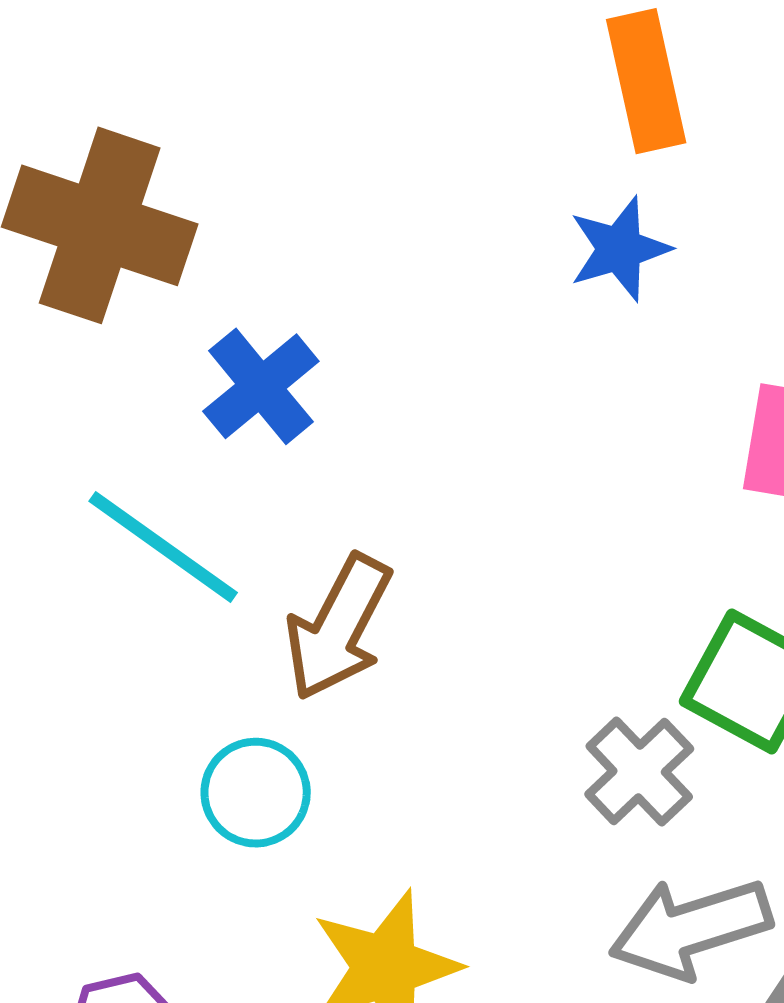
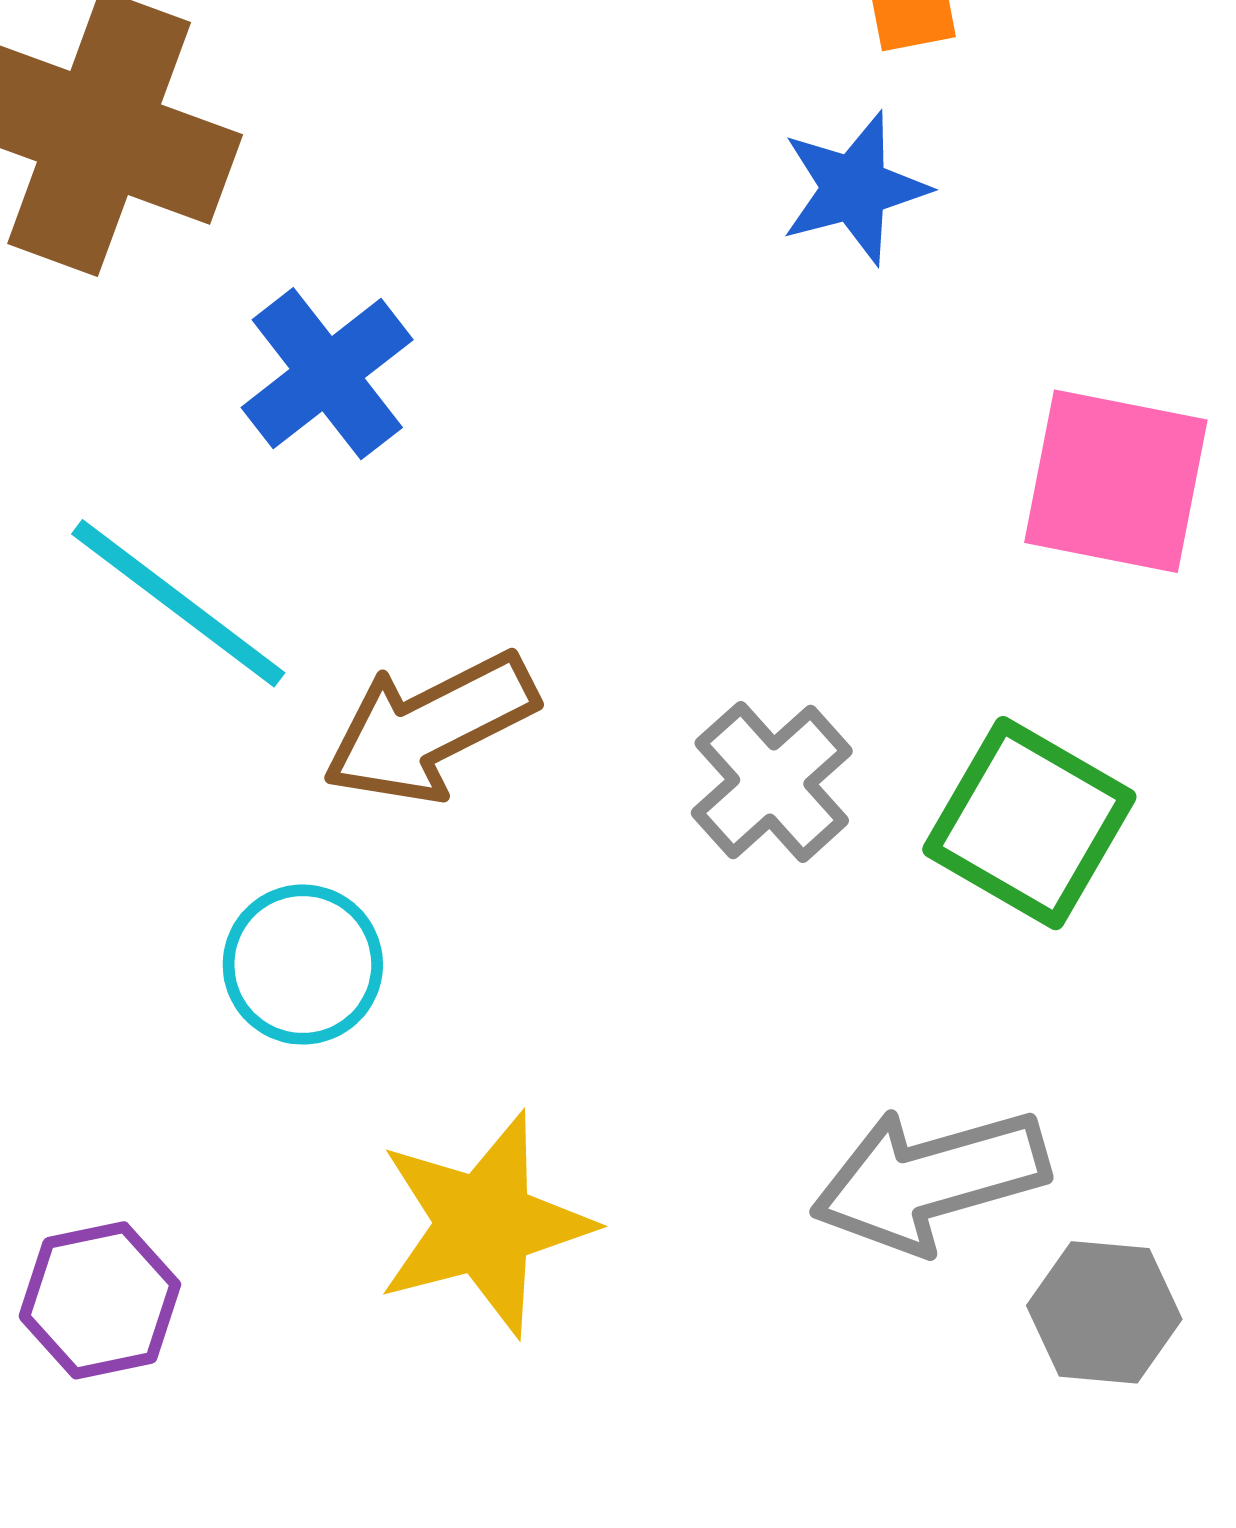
brown arrow: (338, 627) -> (430, 727), turned 34
gray cross: (639, 772) -> (772, 782), moved

